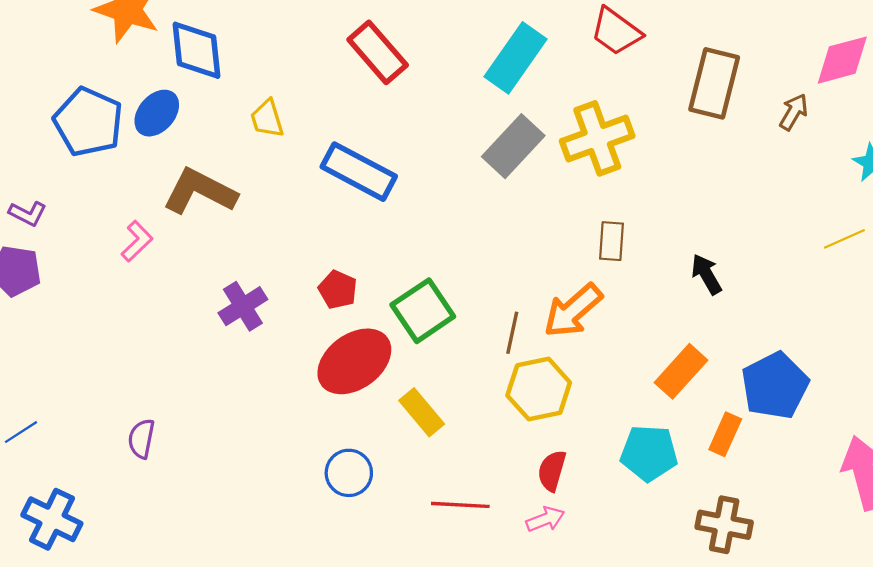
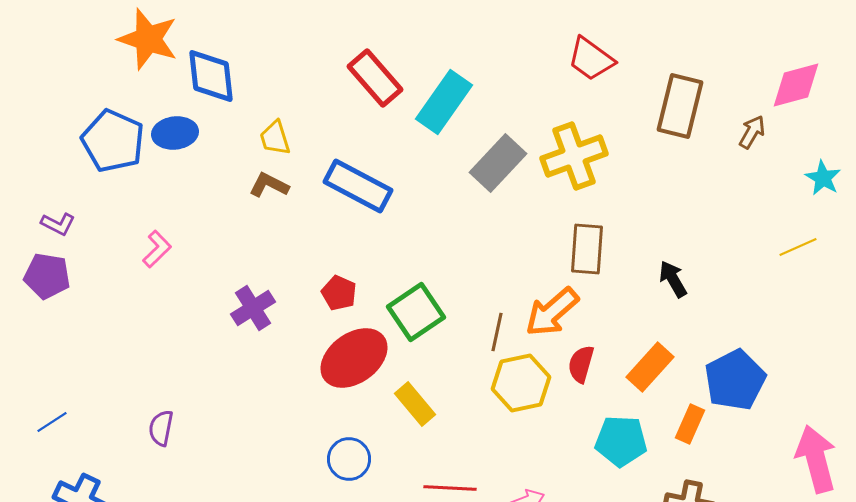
cyan rectangle: (515, 58) -> (444, 102), moved
blue ellipse: (157, 113) -> (175, 133), turned 42
brown L-shape: (200, 191) -> (269, 185), moved, size x0.6
brown rectangle: (612, 241) -> (587, 249), size x1.4
red semicircle: (552, 471) -> (581, 364), moved

